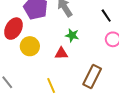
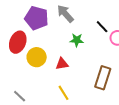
black line: (106, 16) -> (102, 27), moved
red triangle: (61, 53) -> (62, 64), moved

